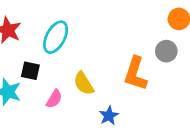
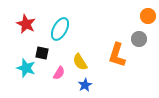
blue star: (109, 116) -> (85, 85), moved

